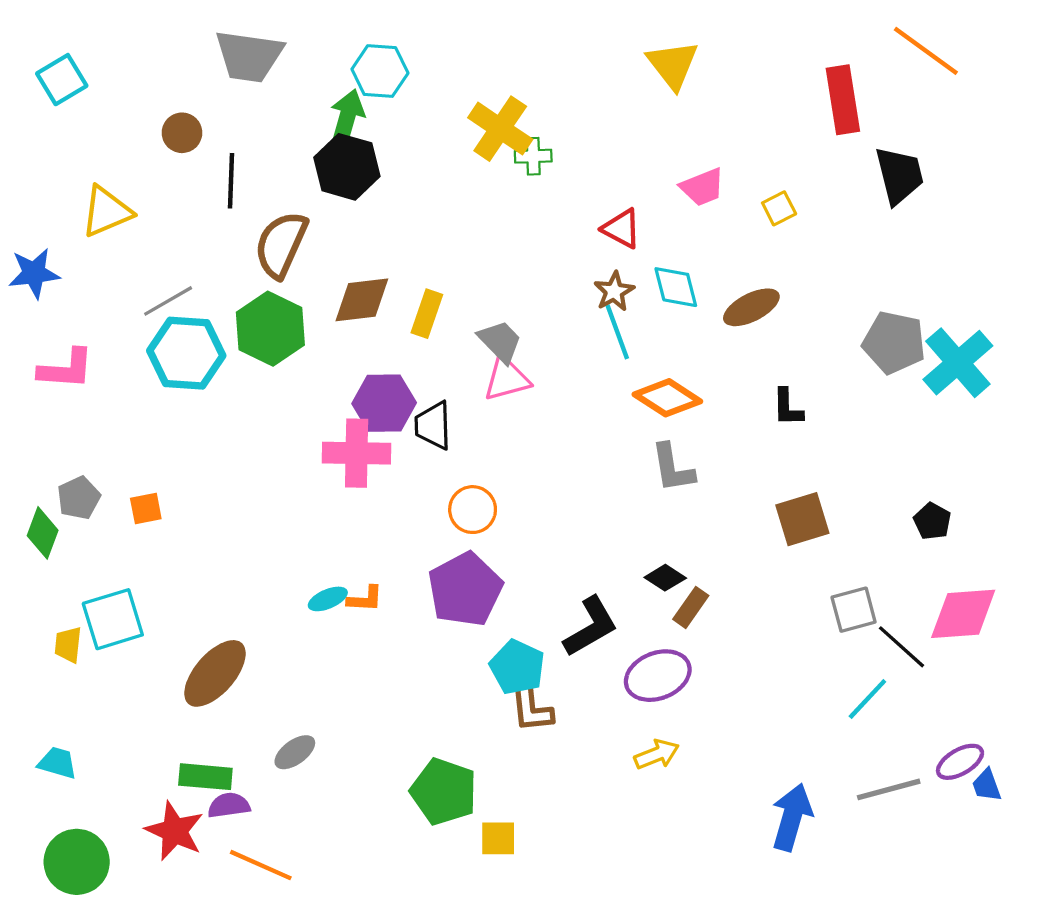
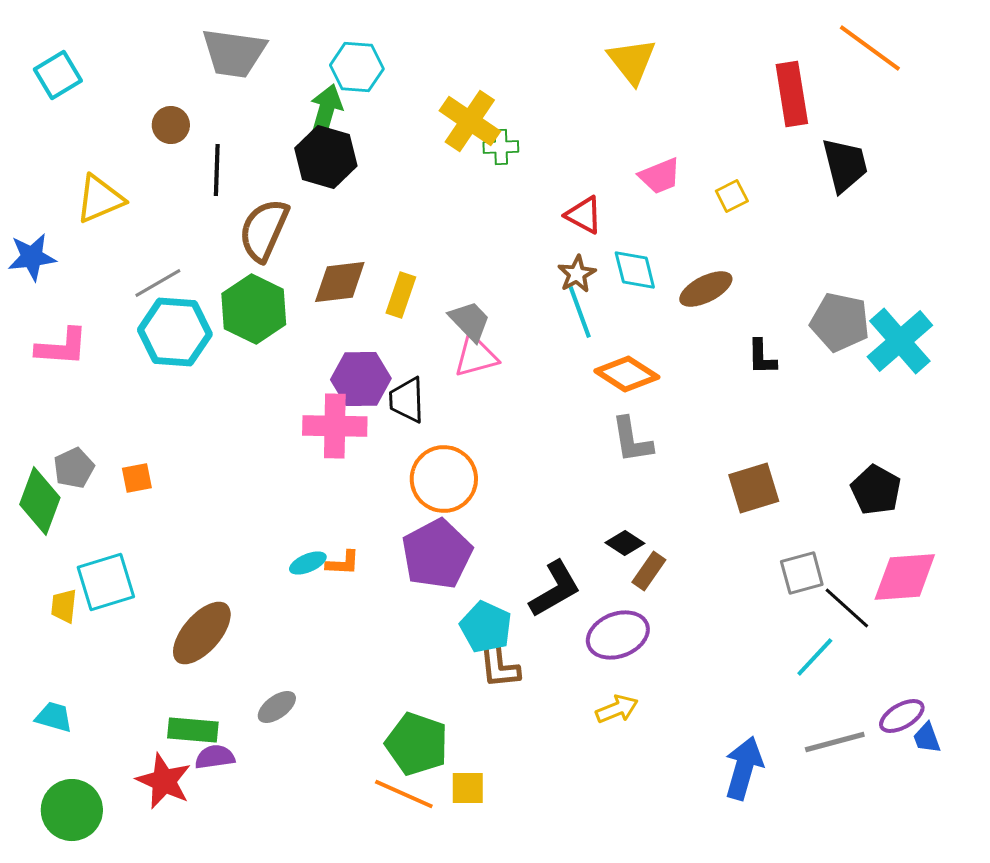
black L-shape: (788, 407) -> (762, 357), moved
orange circle: (473, 510) -> (444, 479), size x1.5
black pentagon: (932, 521) -> (876, 490), size x1.4
green diamond: (43, 533) -> (40, 501), size x1.4
orange line: (261, 865) -> (404, 794), moved

